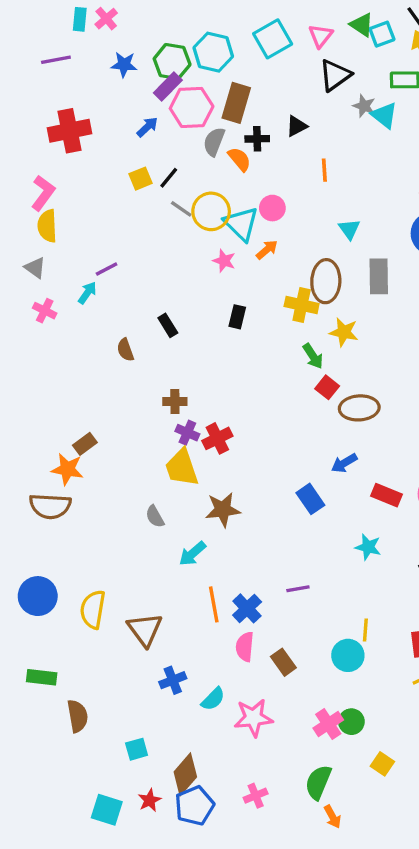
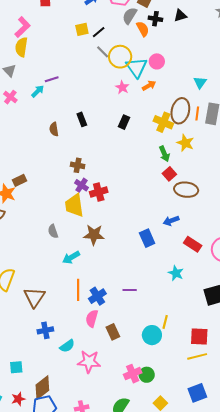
orange line: (324, 170) -> (197, 113), moved

